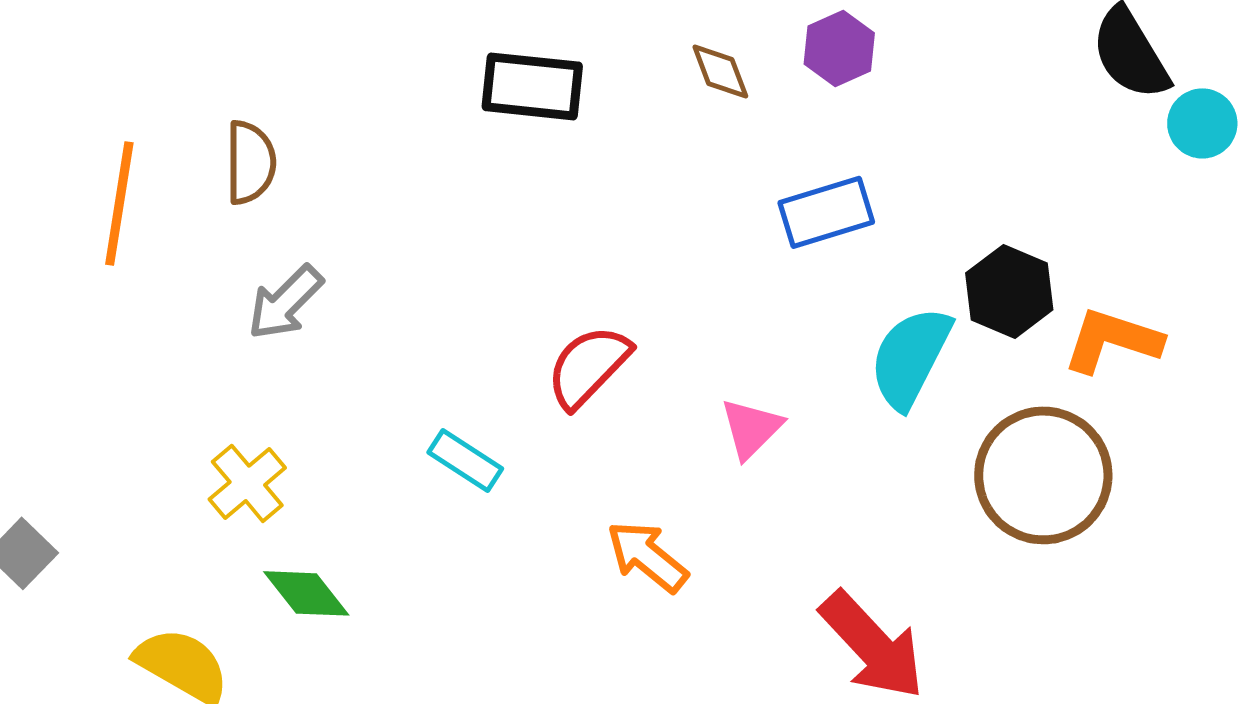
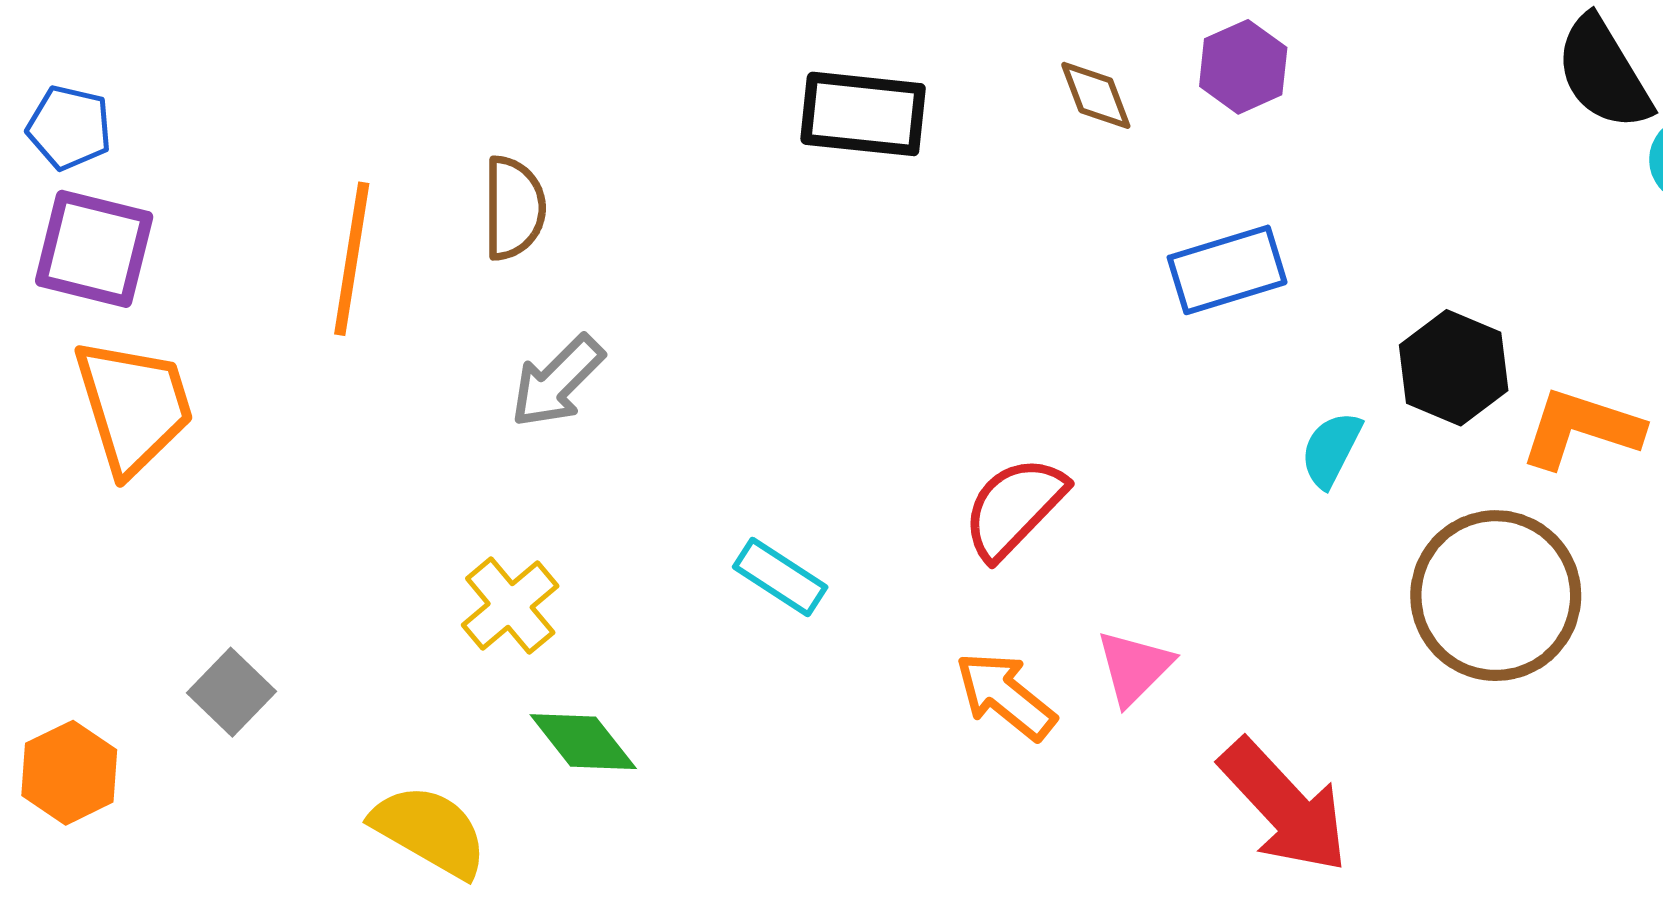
cyan semicircle: (910, 357) -> (1331, 449), size x0.6
red semicircle: (588, 366) -> (1014, 508), moved
pink triangle: (751, 428) -> (1134, 667), moved

